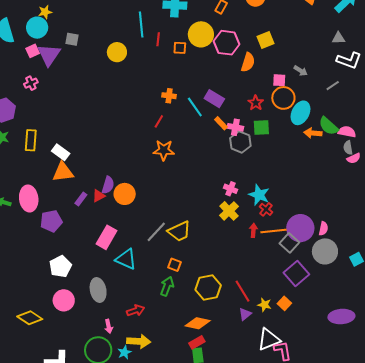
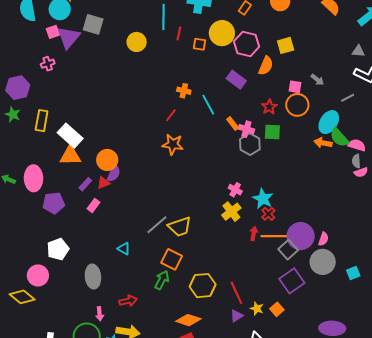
gray square: (72, 39) -> (93, 24), size x1.5
purple rectangle: (214, 99) -> (236, 80), moved
cyan ellipse: (301, 113) -> (329, 122), moved
white rectangle: (61, 152) -> (70, 136), size x1.4
orange circle: (125, 194) -> (107, 160), moved
pink rectangle: (107, 237) -> (94, 205), moved, size x0.6
cyan triangle: (126, 259) -> (124, 249), size x0.6
orange square: (175, 265) -> (172, 259), size x1.5
pink circle: (64, 300) -> (38, 276), moved

